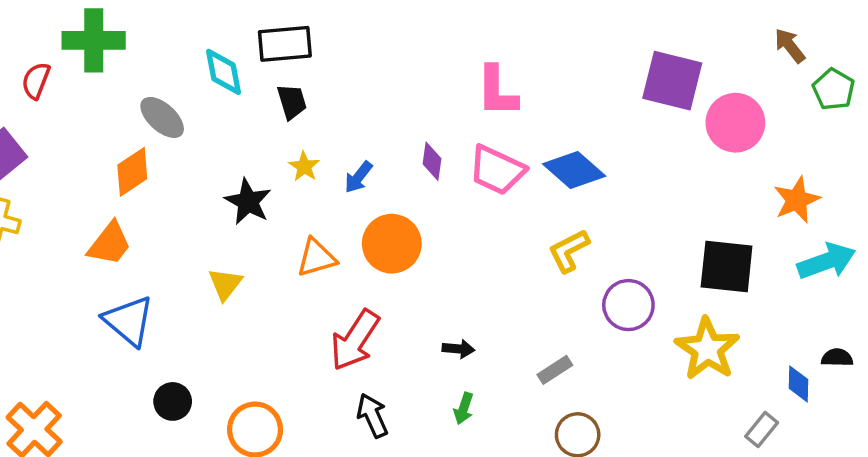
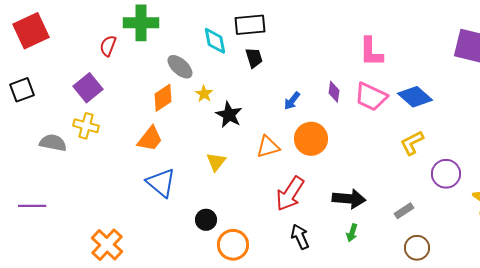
yellow star: (304, 167) -> (204, 94), moved
black arrow: (458, 349) -> (349, 199), size x1.8
black circle: (173, 401) -> (206, 220), moved

